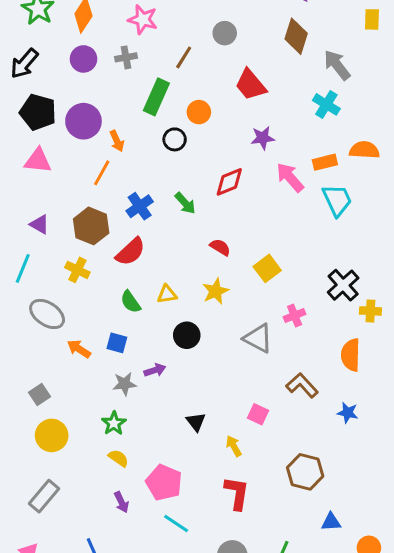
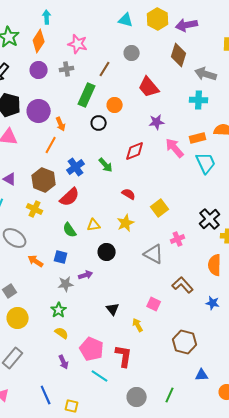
gray arrow: (337, 65) -> (206, 74), turned -35
cyan cross: (326, 104) -> (199, 100), turned -30
red L-shape: (237, 493) -> (124, 356), moved

